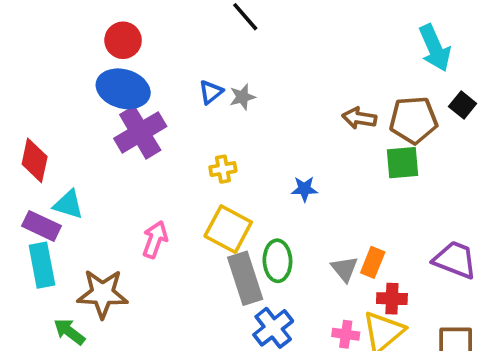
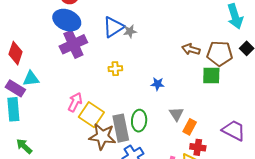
blue triangle: (211, 92) -> (113, 27), size x1.6
cyan triangle: (68, 205) -> (31, 79), turned -30
yellow square: (228, 229) -> (91, 115), moved
gray triangle: (344, 269) -> (176, 114), moved
brown star: (103, 294) -> (102, 136), moved

